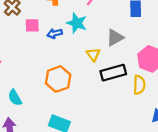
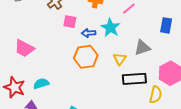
orange hexagon: (58, 79) -> (86, 57), moved
cyan semicircle: (15, 98) -> (41, 84), turned 91

